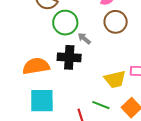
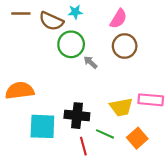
black cross: (69, 57) -> (77, 116), moved
orange semicircle: (36, 66) -> (20, 91), moved

